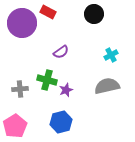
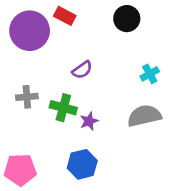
gray cross: (20, 89) -> (27, 97), moved
pink pentagon: (15, 126) -> (20, 170), turned 30

